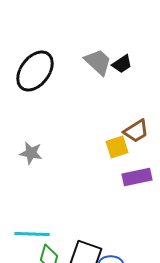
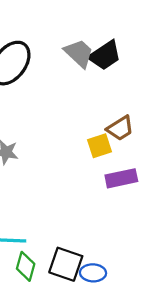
black trapezoid: (122, 64) -> (105, 55), size x1.5

